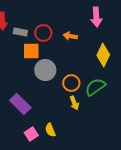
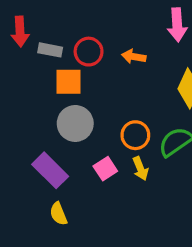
gray circle: (45, 70) -> (75, 123), moved
yellow semicircle: (50, 130) -> (58, 214), moved
pink square: (31, 134) -> (105, 169), moved

